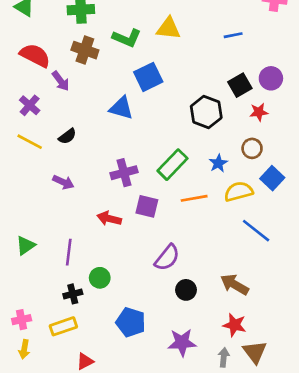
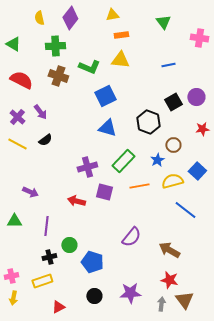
purple arrow: (61, 81) -> (40, 112), moved
blue triangle: (121, 108) -> (107, 128), moved
red star: (259, 112) -> (202, 129), moved
brown circle: (252, 148) -> (173, 145), moved
purple arrow: (63, 182) -> (30, 192), moved
green triangle: (26, 245) -> (14, 221), turned 35
purple semicircle: (167, 258) -> (131, 237), moved
black circle: (186, 290) -> (94, 296), moved
blue pentagon: (131, 322) -> (92, 262), moved

